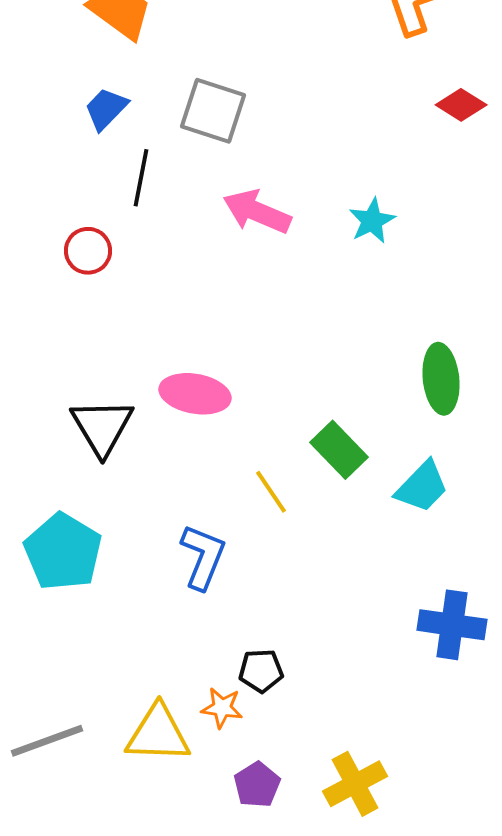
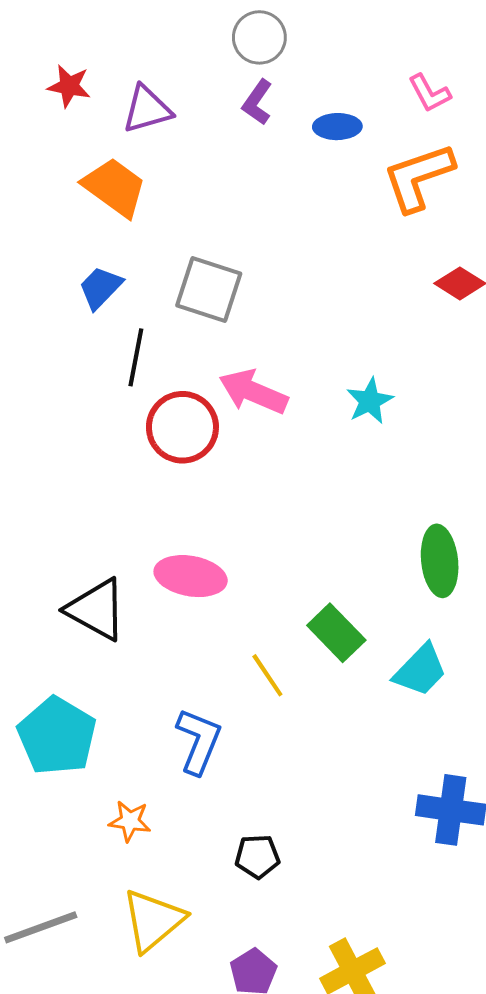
red circle: (88, 251) -> (182, 427), moved, size x1.5
black triangle: (102, 427) -> (96, 609), turned -30
orange star: (222, 708) -> (130, 821), moved
yellow triangle: (158, 734) -> (153, 920), turned -42

